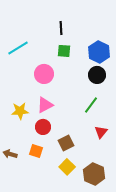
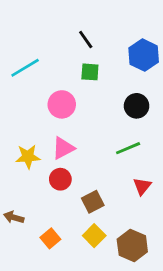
black line: (61, 28) -> (86, 40), turned -32
blue hexagon: (99, 52) -> (144, 55), moved
green line: (91, 105) -> (128, 148), turned 30
orange square: (36, 151) -> (50, 238), moved, turned 32

